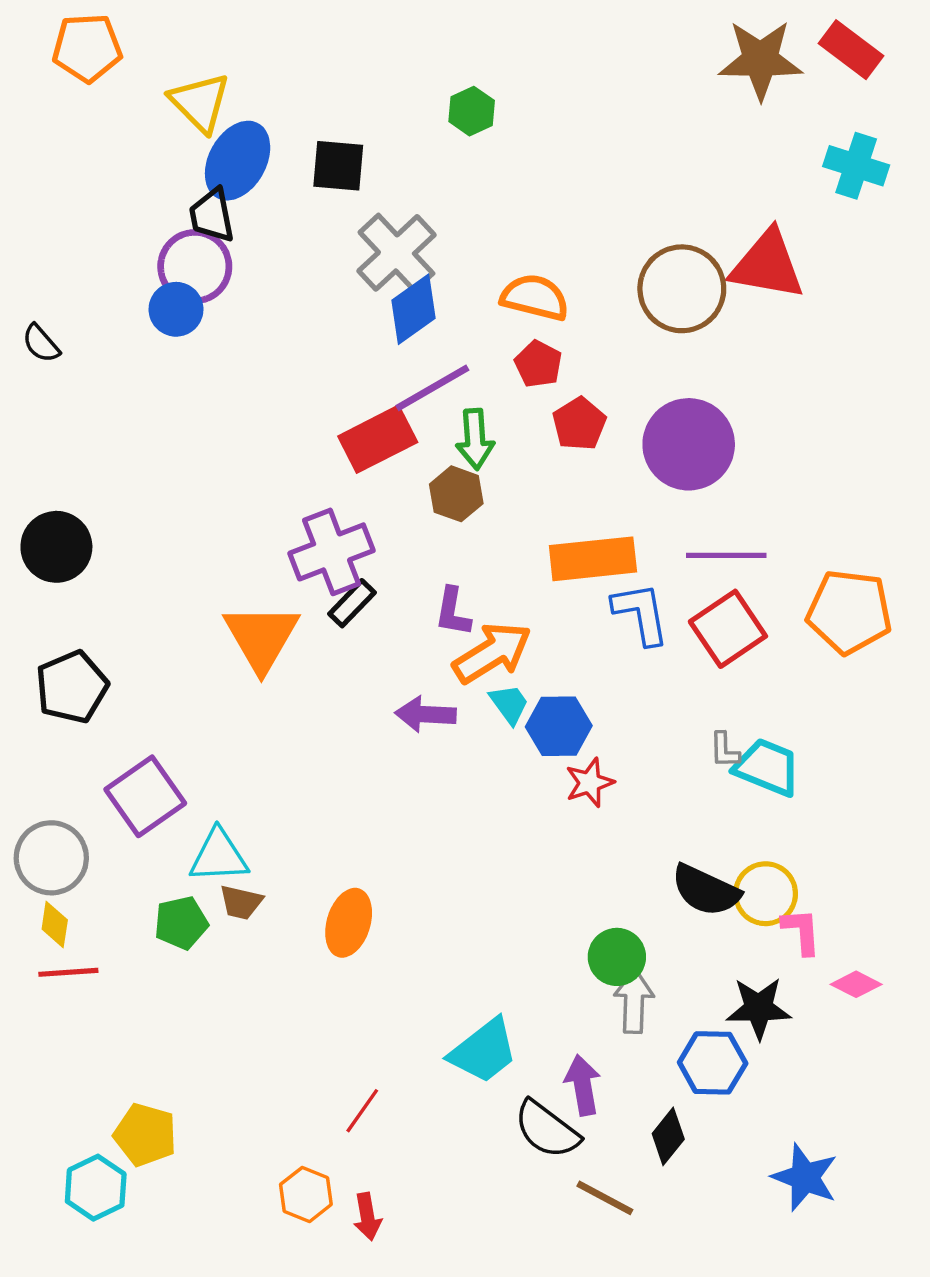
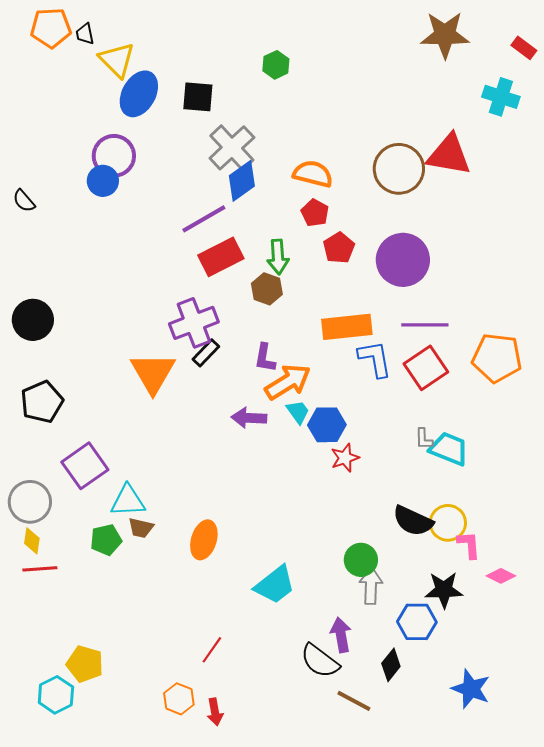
red rectangle: (851, 50) -> (524, 48), moved, size x0.7
black trapezoid: (212, 215) -> (85, 34), moved, size x0.7
purple line: (432, 388) -> (204, 219), moved
cyan trapezoid: (484, 1051) -> (275, 585), moved

